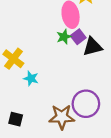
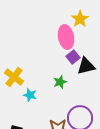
green star: (64, 37) -> (60, 82), moved

